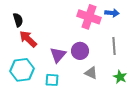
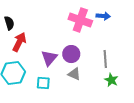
red arrow: (28, 39) -> (19, 42), turned 72
gray line: (114, 46) -> (105, 59), moved
gray triangle: (91, 73) -> (74, 74), moved

